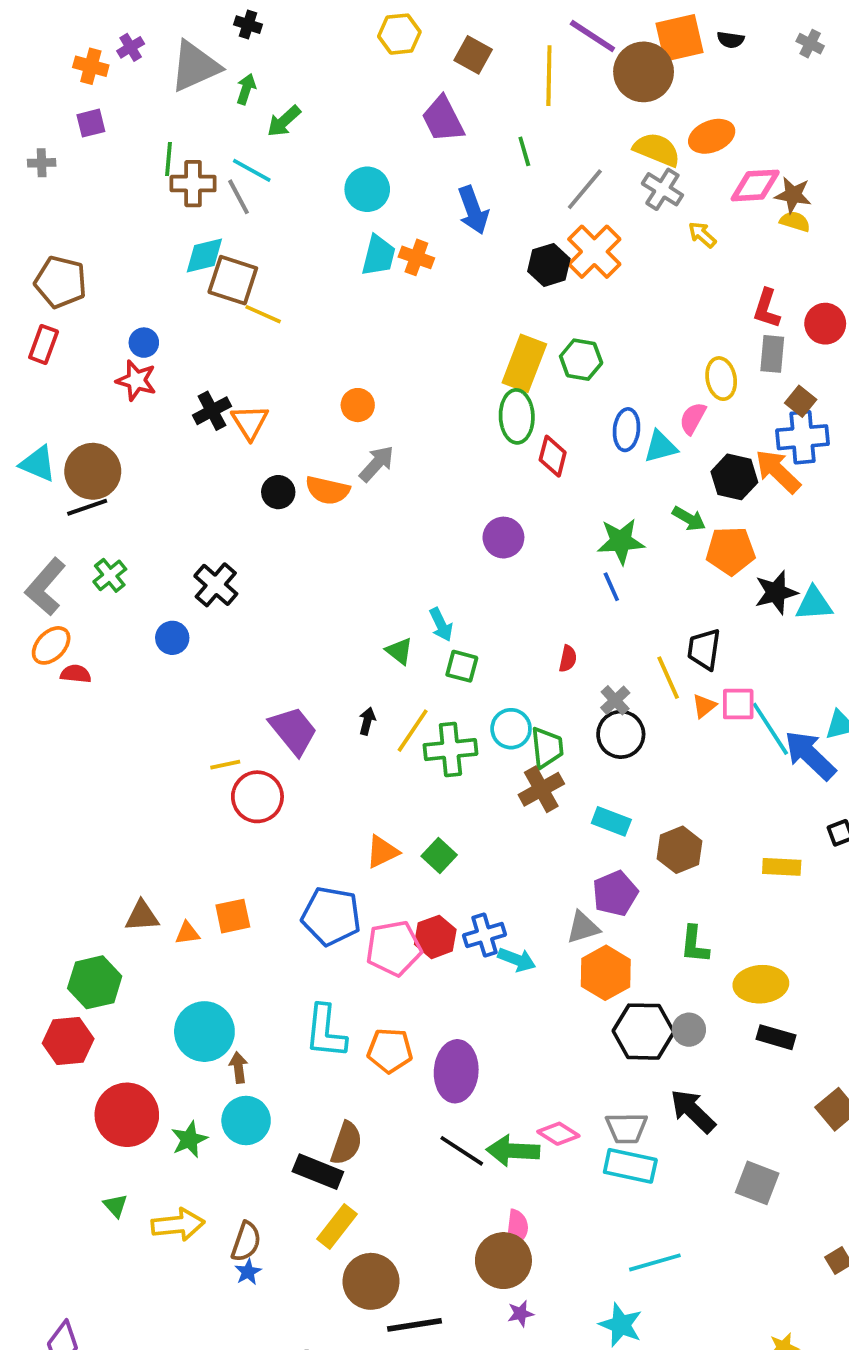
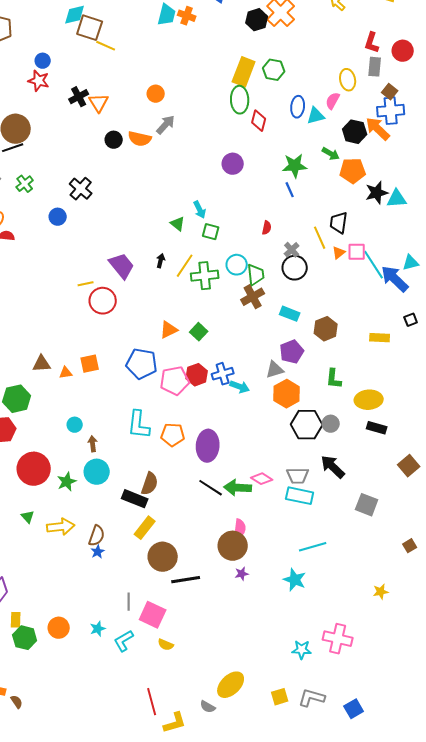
cyan circle: (204, 1032) -> (75, 425), size x0.5

